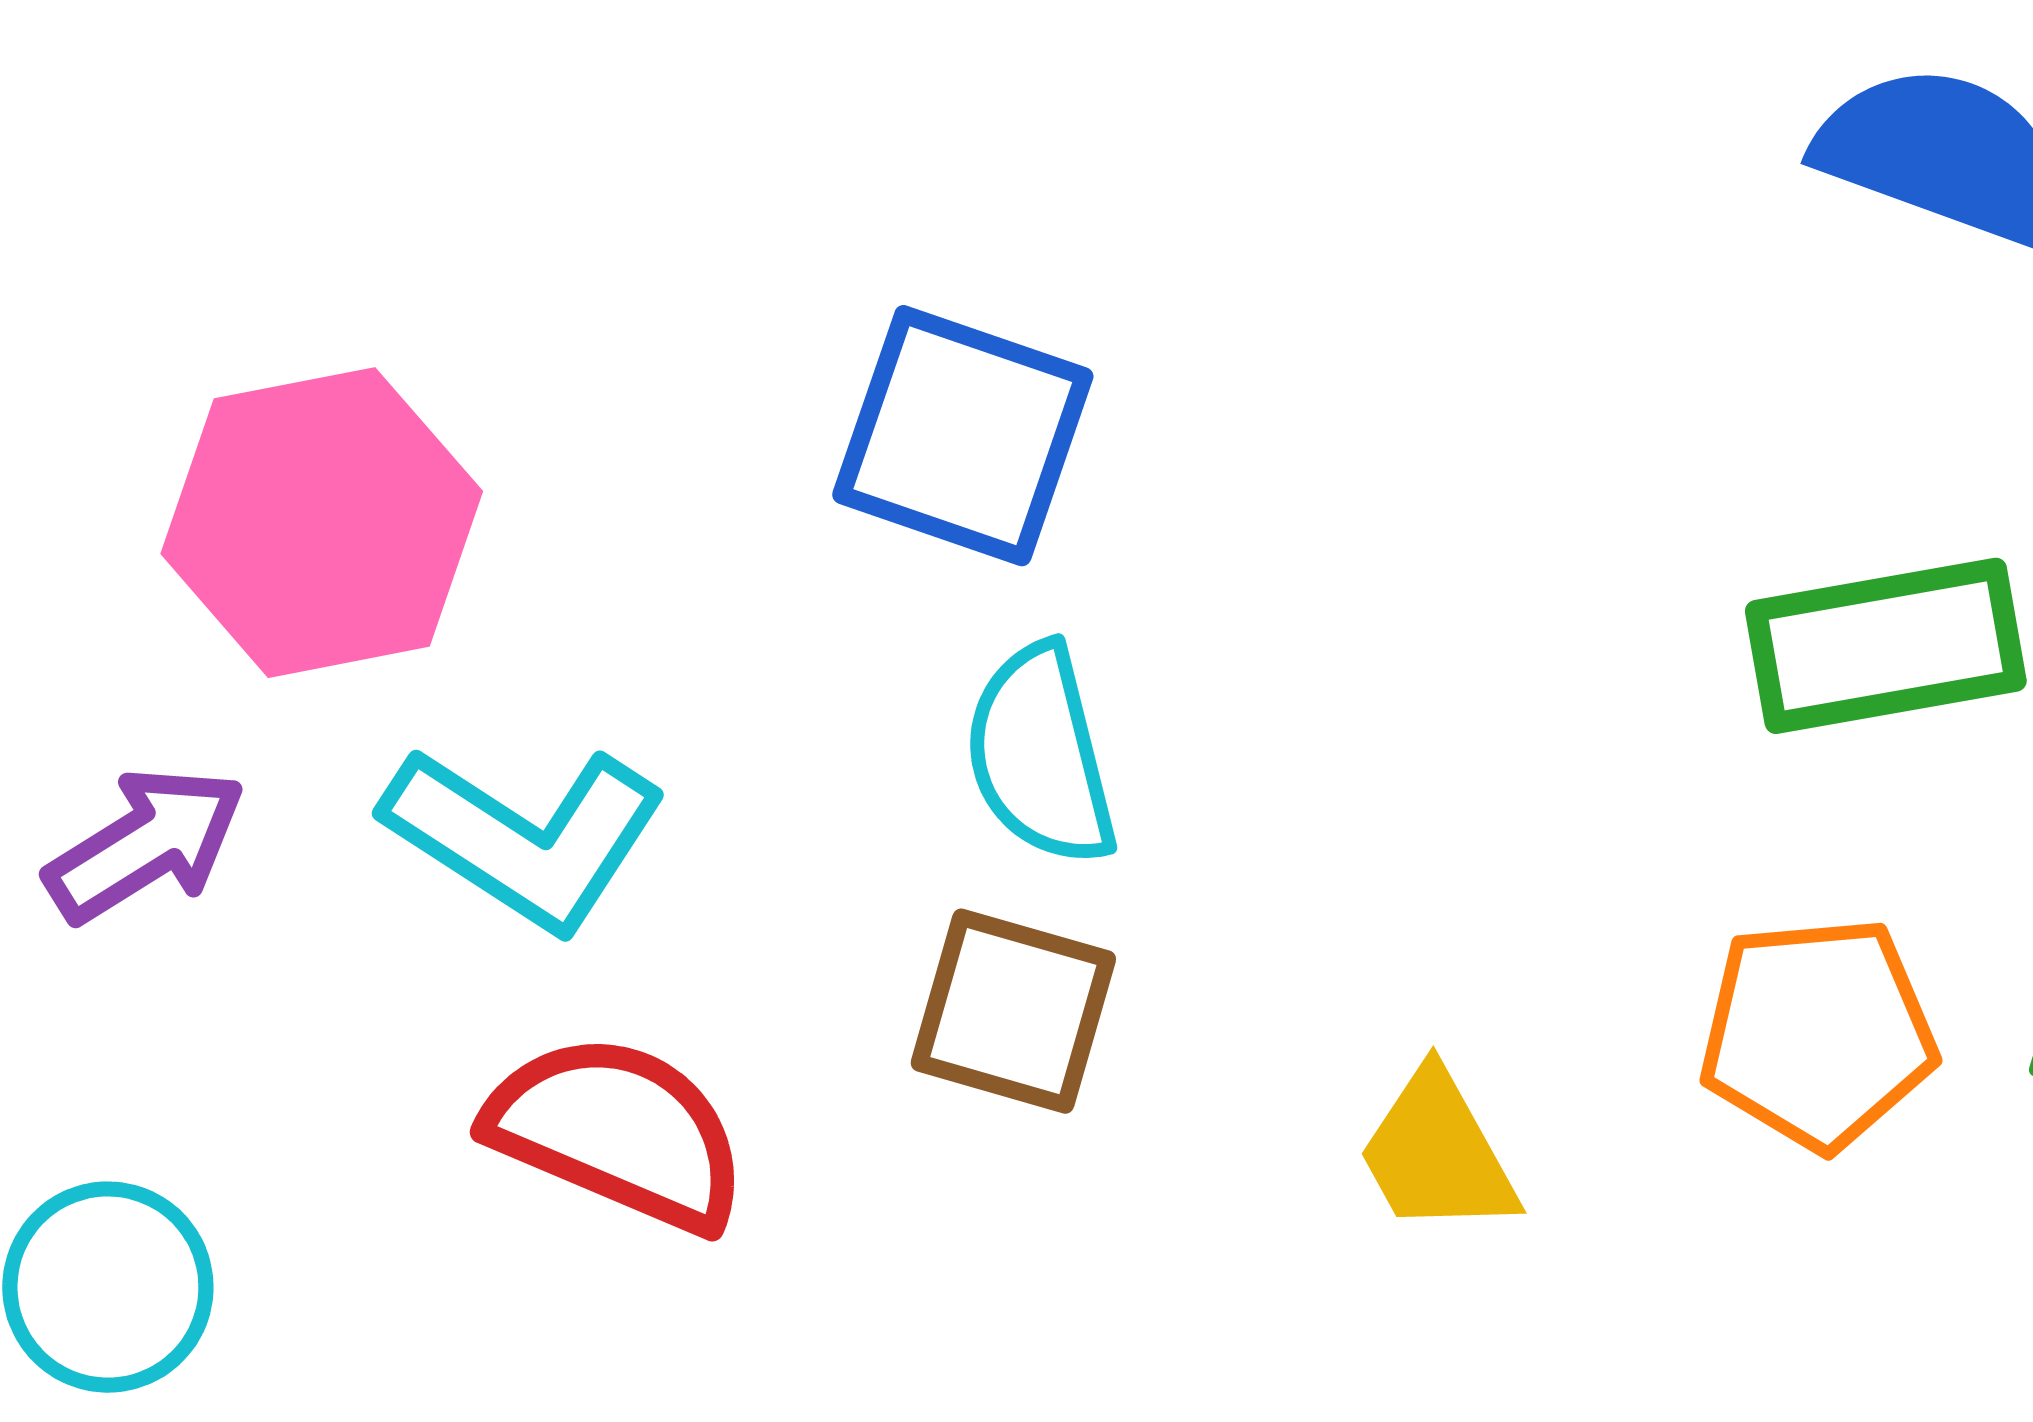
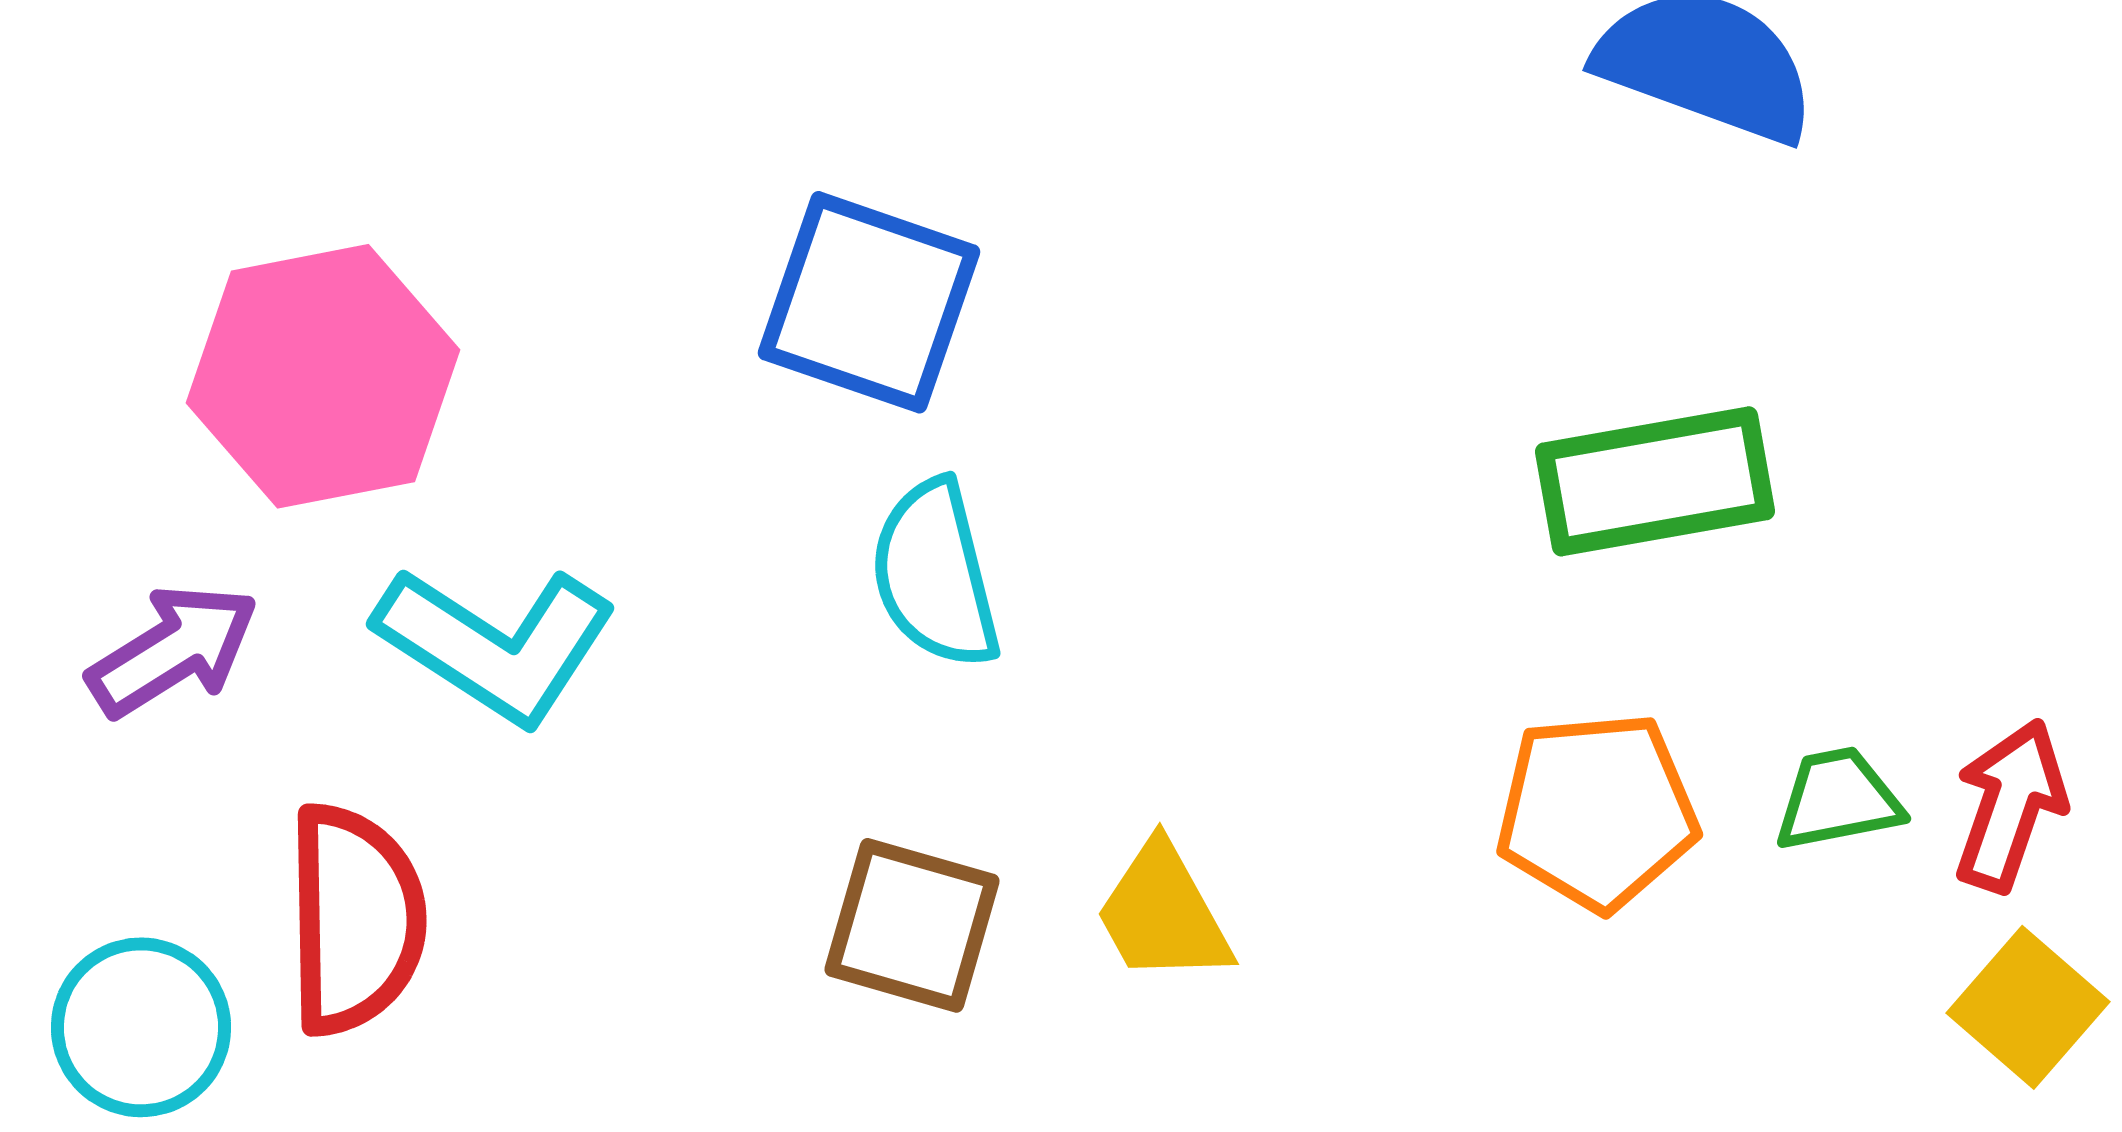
brown square: (1013, 1011) -> (912, 925), moved
red semicircle: (618, 1132) -> (355, 919), moved, turned 66
yellow trapezoid: (1437, 1153) -> (1163, 913), moved

